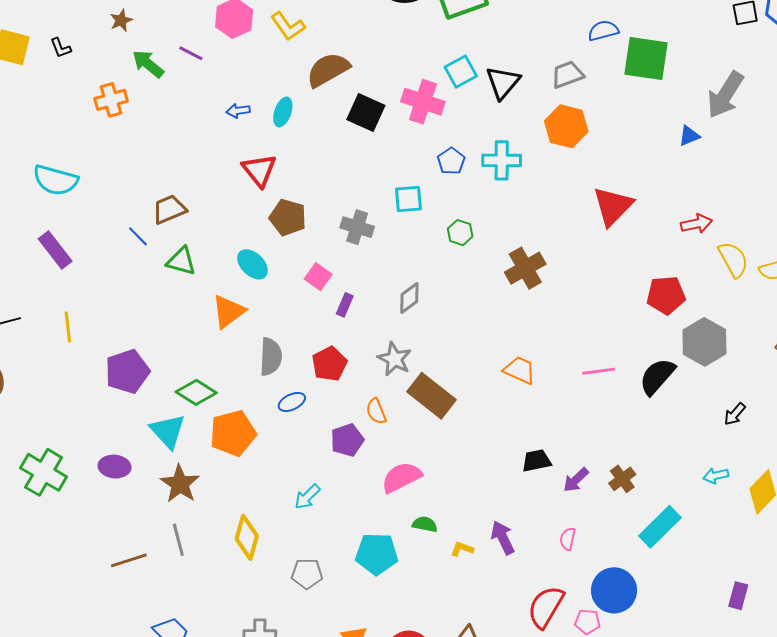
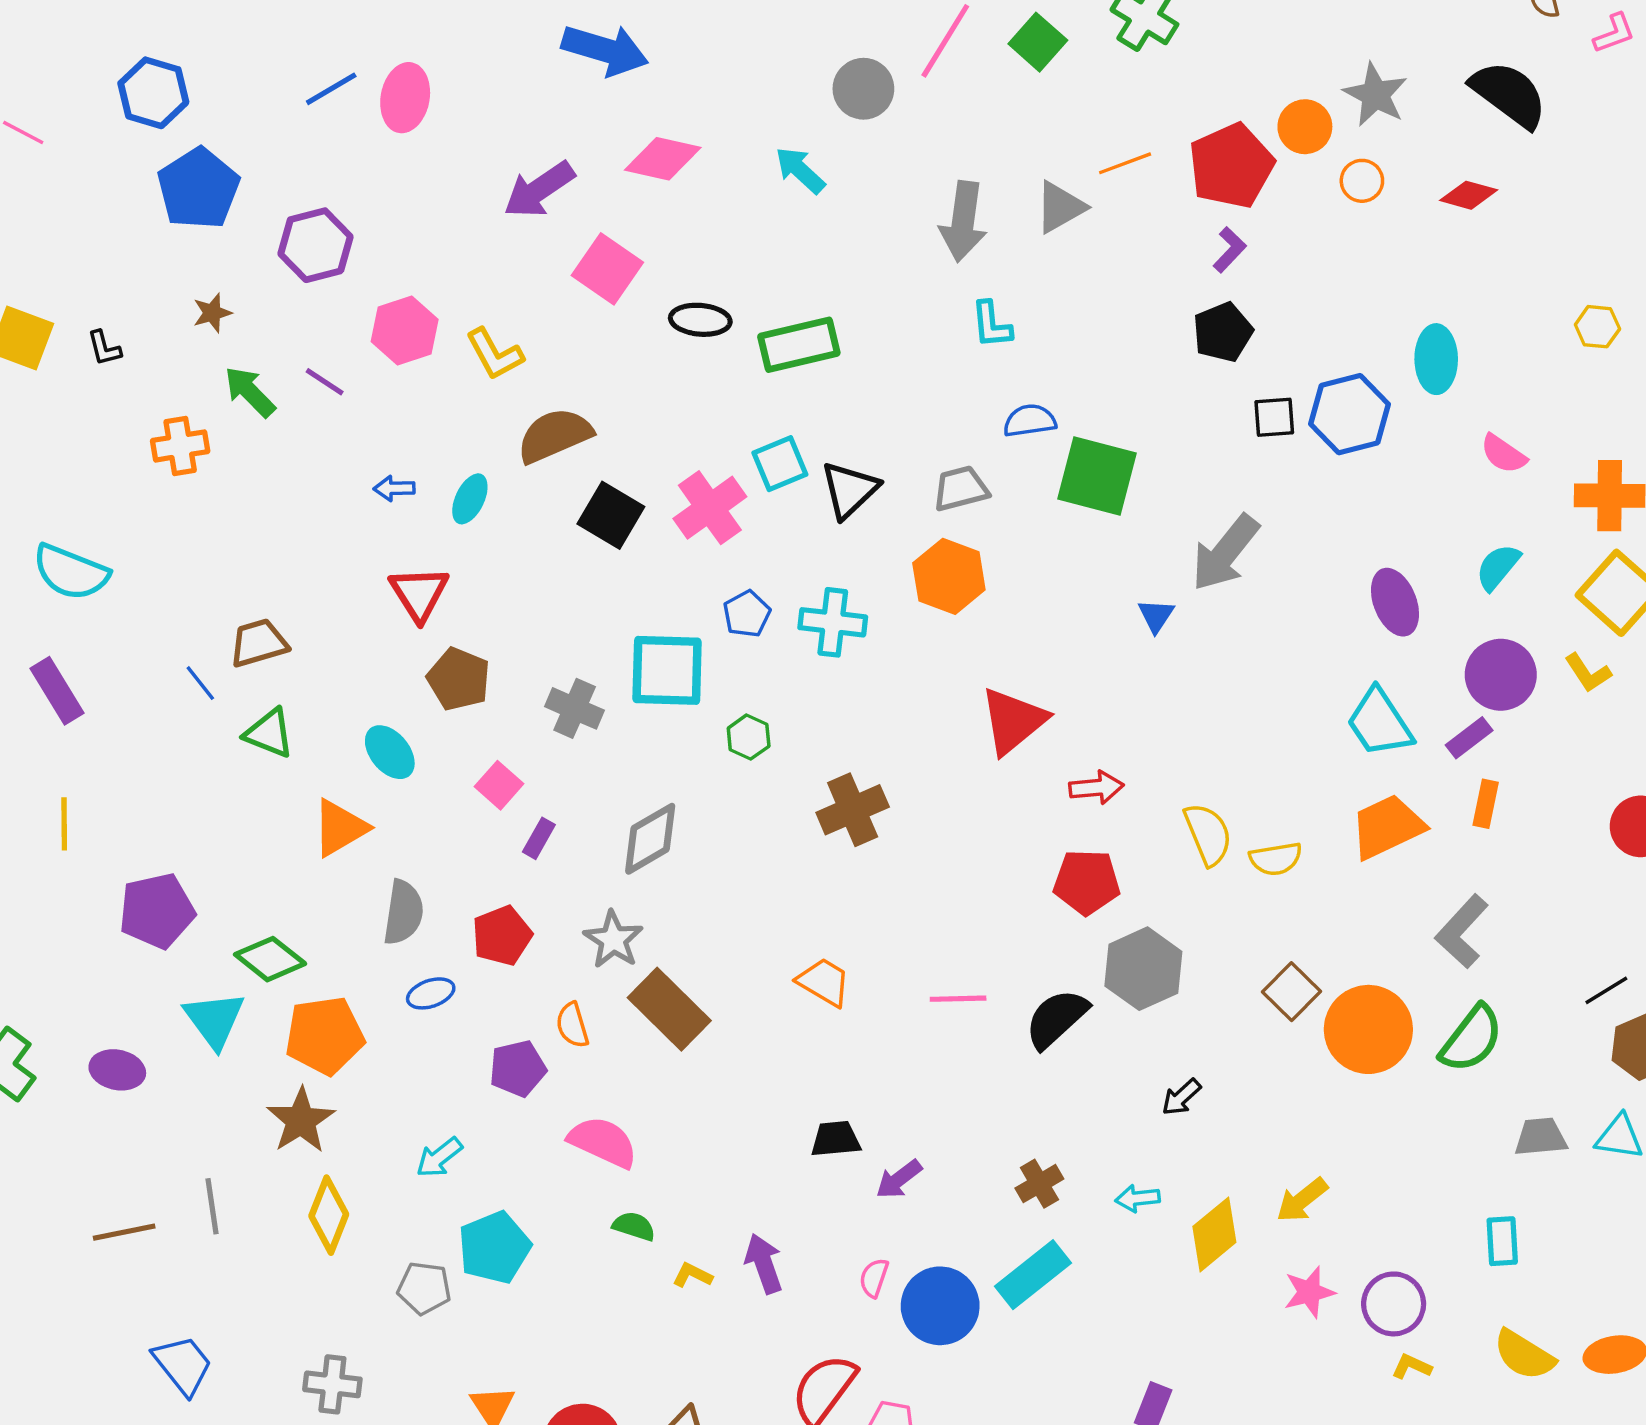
pink cross: (423, 102) -> (710, 508), turned 30
blue triangle: (689, 136) -> (1156, 616), turned -40
cyan square: (408, 199) -> (667, 670), size x1.6
red arrow: (696, 224) -> (1096, 788), moved
gray diamond: (409, 298) -> (650, 839), size x1.4
pink semicircle: (401, 477) -> (603, 1142), turned 45
brown cross: (622, 479) -> (1039, 1184), moved
brown star: (180, 484) -> (301, 1120), moved
cyan pentagon: (377, 554) -> (494, 1247), moved, turned -30
blue circle: (614, 590) -> (940, 1306), moved

